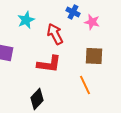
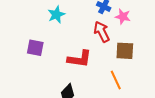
red arrow: (55, 34) -> (102, 32), moved

